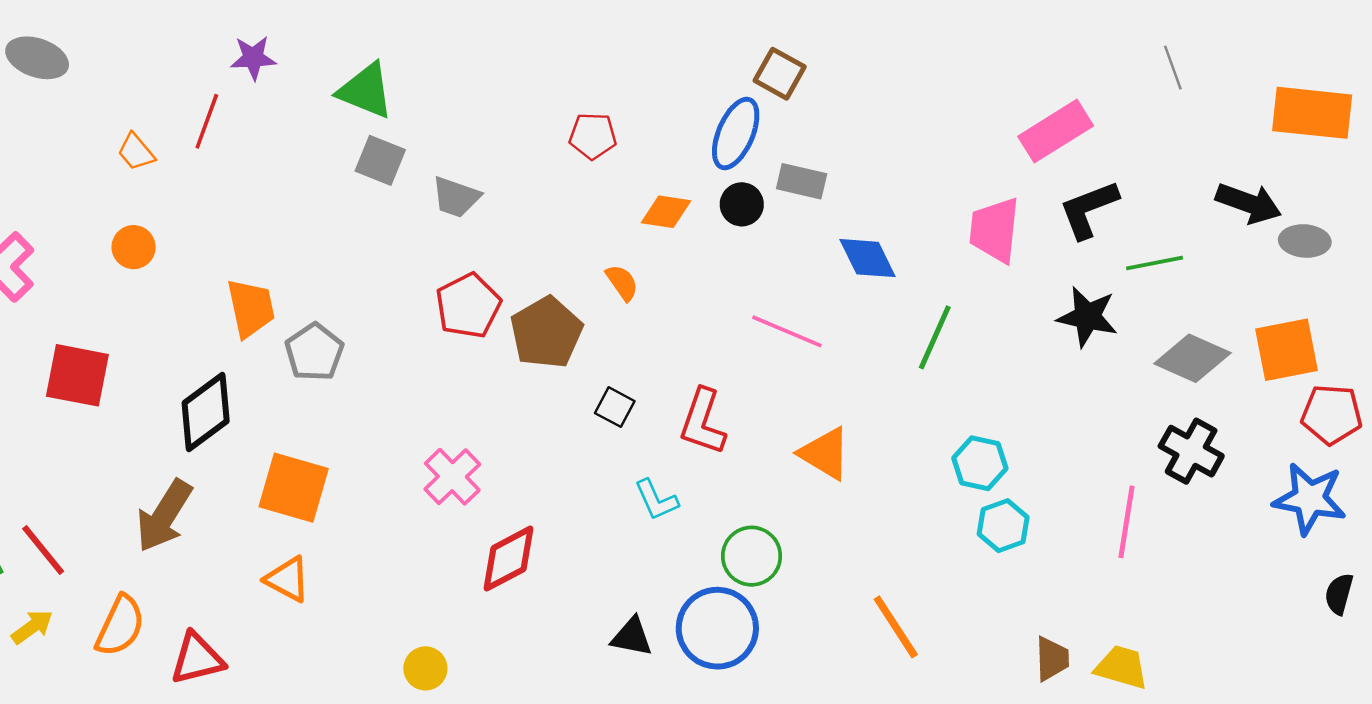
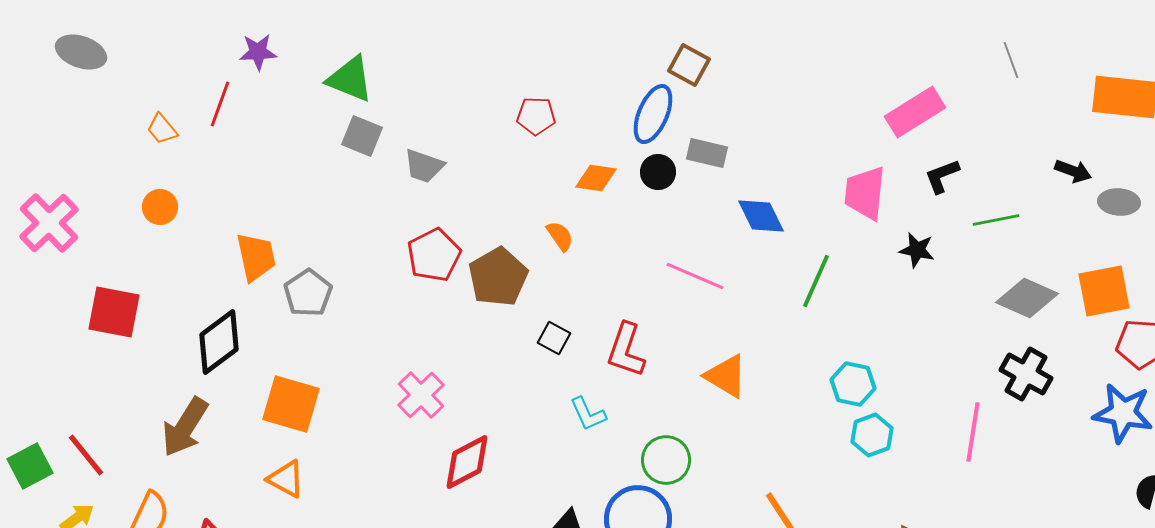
black arrow: (1249, 203) -> (1073, 171), size x0.7
black L-shape: (1089, 209) -> (942, 176), size x0.7
black star: (1087, 317) -> (917, 250), moved, size x0.7

